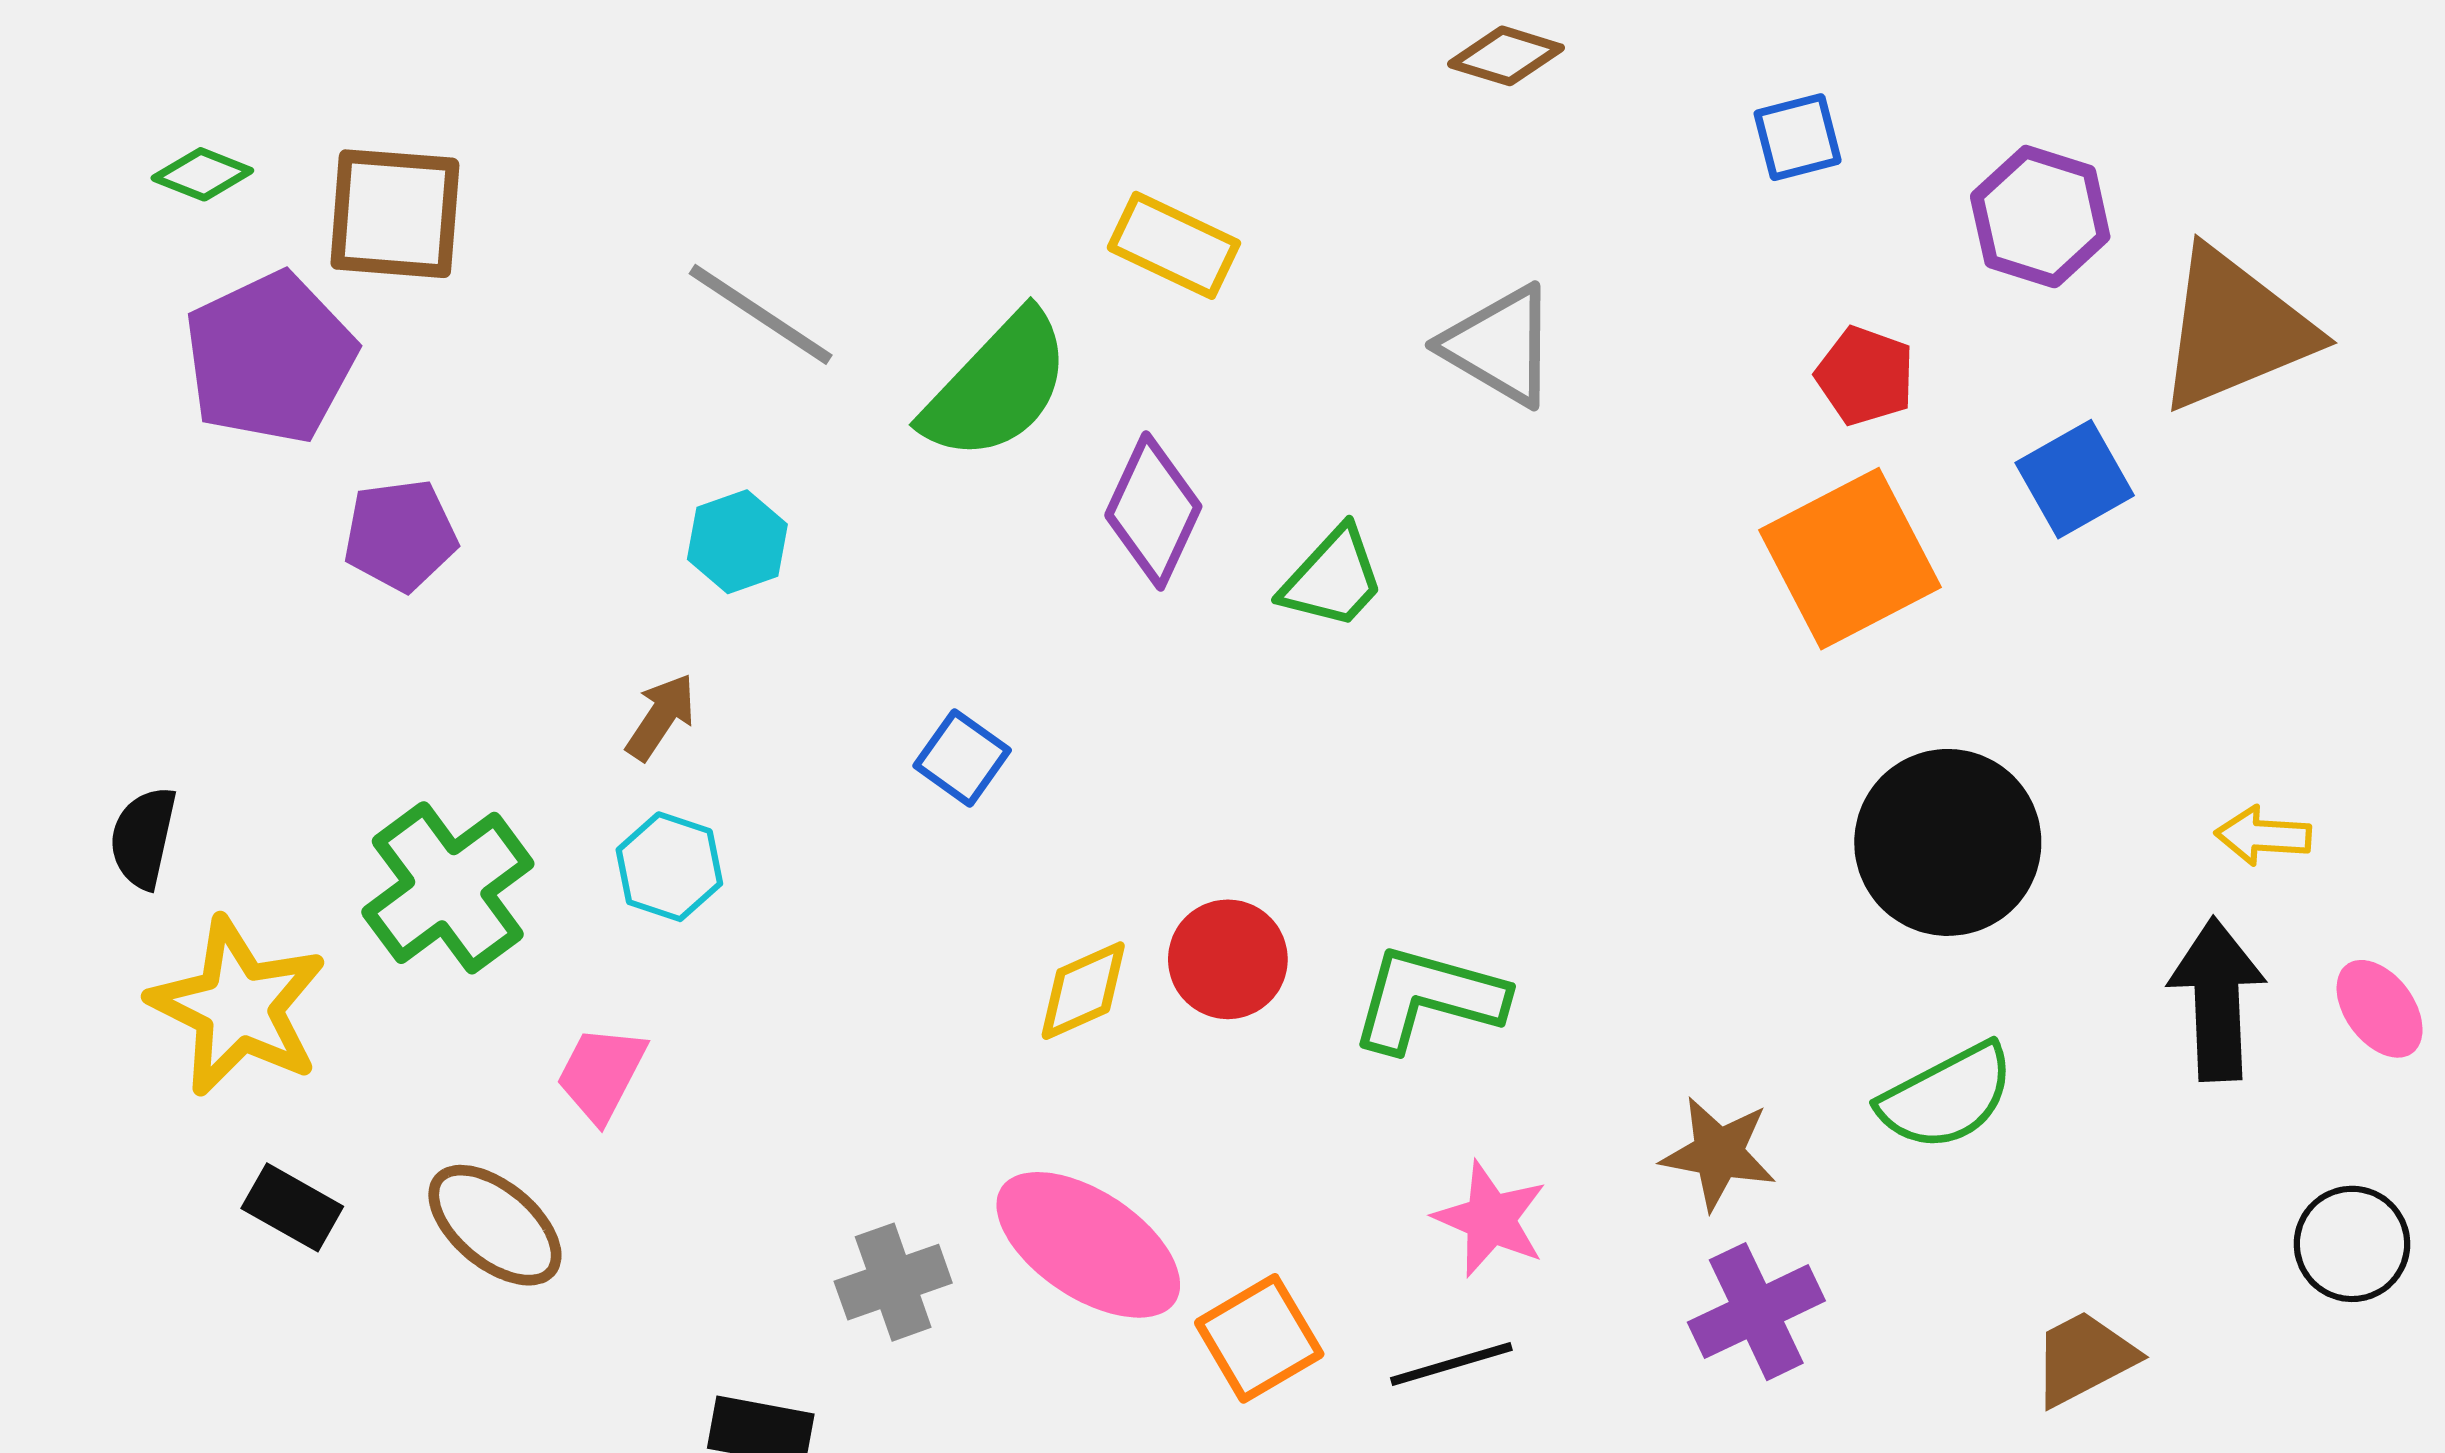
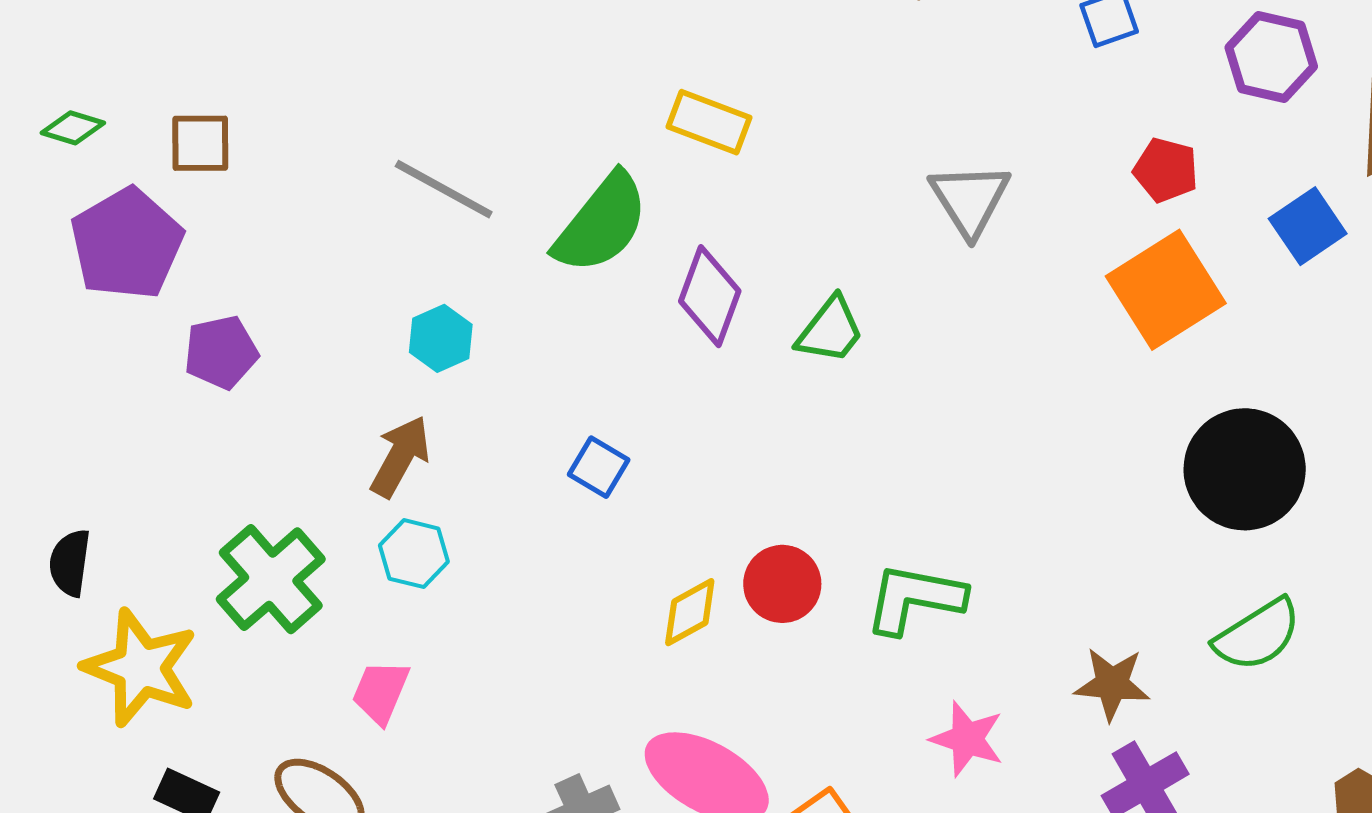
brown square: (395, 214) -> (200, 143), size x0.7
gray triangle: (1500, 346) -> (970, 199), moved, turned 32
brown arrow: (661, 717) -> (400, 456), size x1.4

